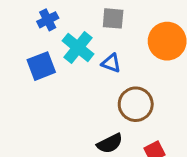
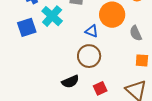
blue triangle: (111, 63) -> (92, 31), moved

